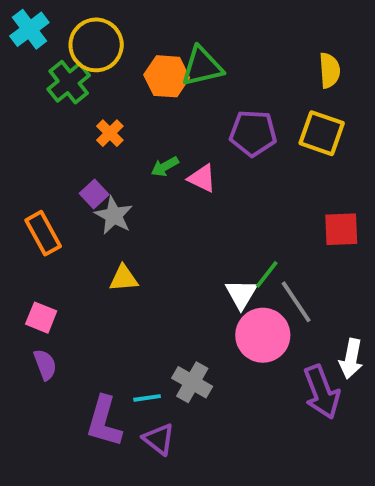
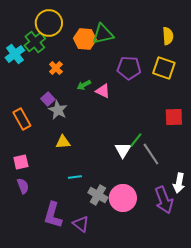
cyan cross: (29, 29) -> (15, 54), moved
pink square: (41, 318) -> (21, 162), turned -35
pink circle: (263, 335) -> (123, 198), moved
cyan line: (147, 398) -> (75, 177), moved

